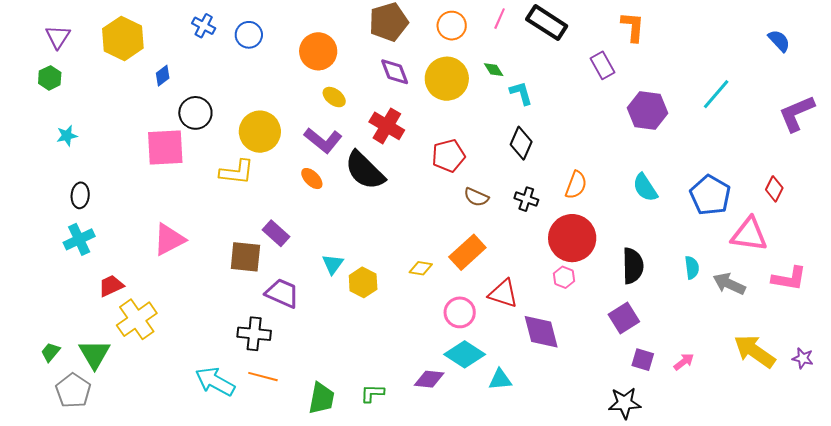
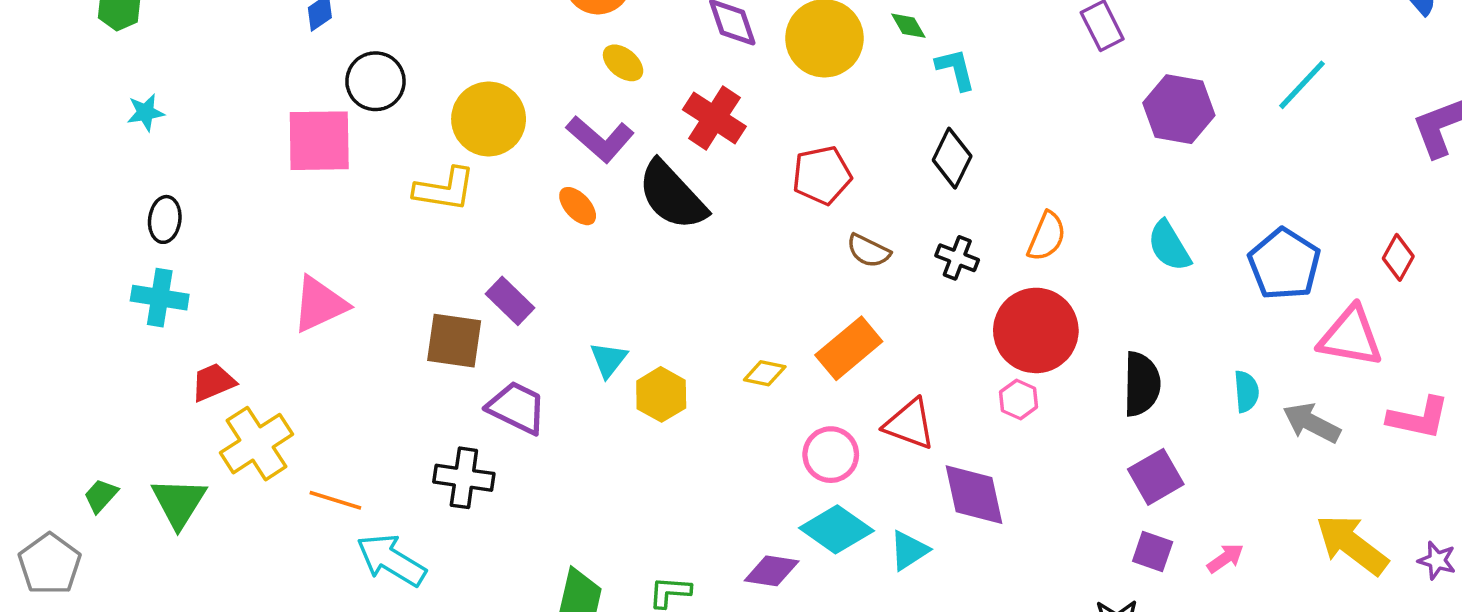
cyan cross: (79, 239) -> (160, 298), turned 32
purple square: (624, 318) -> (1156, 477), moved
orange line: (263, 377) -> (335, 500), moved
cyan triangle: (500, 380) -> (909, 550), moved, turned -30
gray pentagon: (73, 391) -> (50, 564), moved

